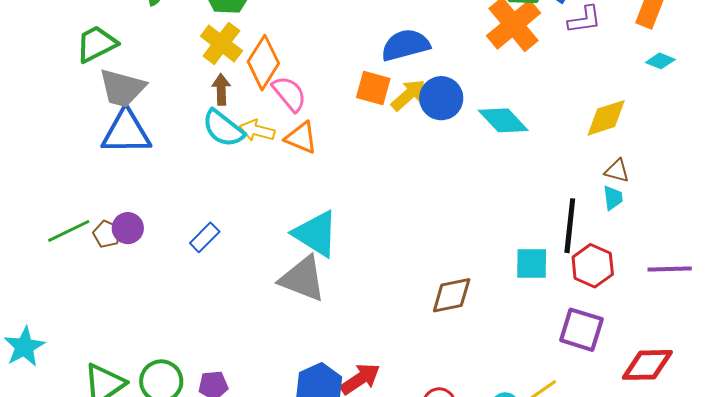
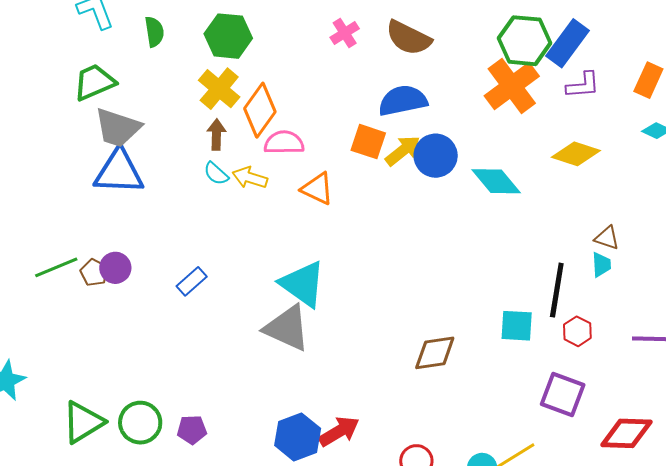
pink semicircle: (289, 94) -> (284, 143), turned -54
yellow diamond: (606, 118) -> (576, 154), moved, turned 33
cyan semicircle: (223, 128) -> (216, 174), size x0.6
orange triangle: (301, 138) -> (317, 189), moved
red hexagon: (593, 266) -> (577, 331), size x0.7

